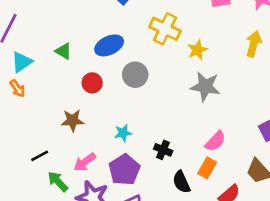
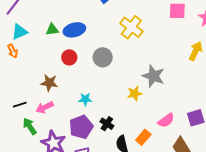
blue ellipse: (109, 45) -> (74, 30), moved
yellow star: (197, 50) -> (135, 93), moved
green triangle: (63, 51) -> (52, 30), turned -48
pink semicircle: (215, 141) -> (166, 120), moved
black cross: (163, 150) -> (107, 124), moved
pink arrow: (85, 162) -> (45, 107), moved

